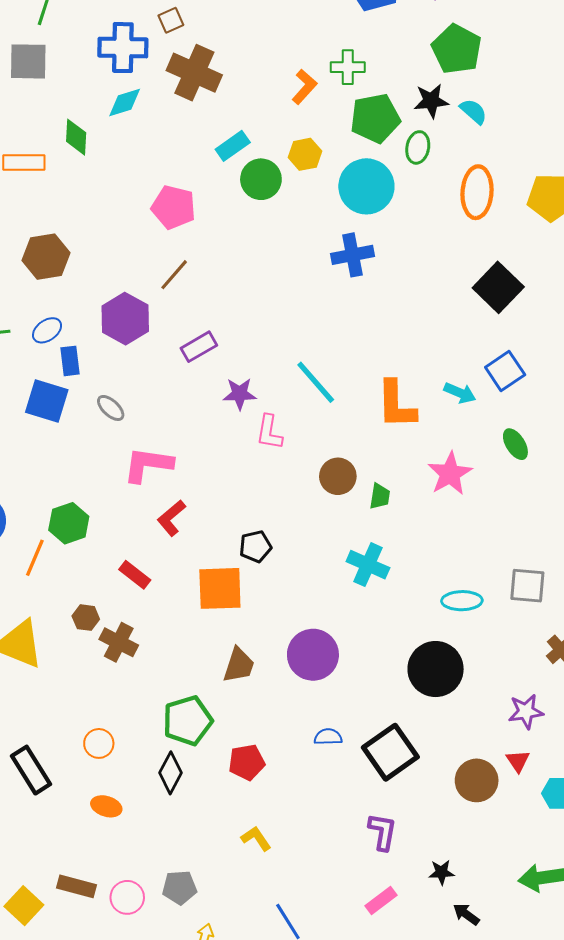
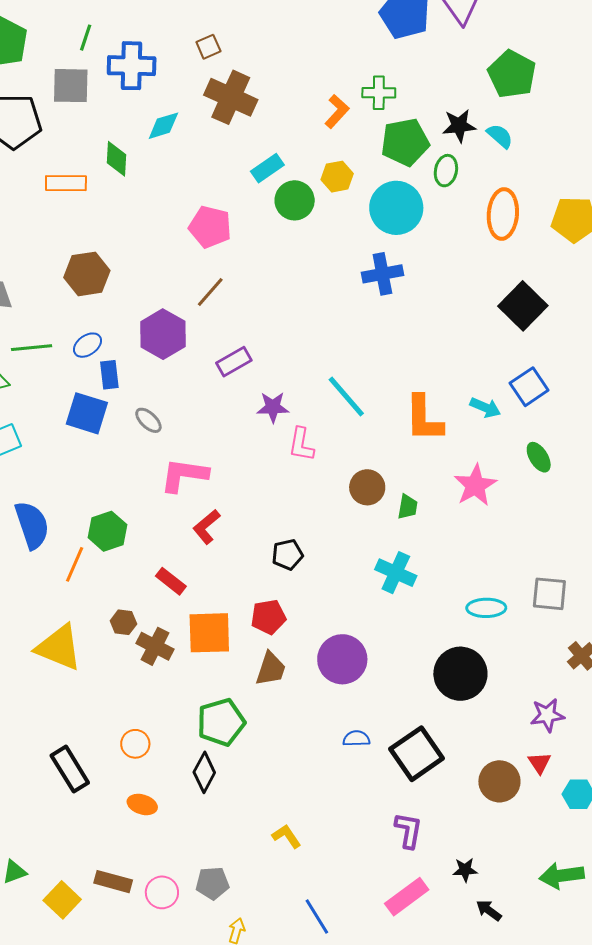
blue cross: (123, 48) -> (132, 66), moved
green pentagon: (457, 49) -> (512, 74), moved
orange square: (220, 588) -> (209, 633), moved
red pentagon: (247, 762) -> (268, 617), moved
pink rectangle: (381, 900) -> (407, 897), size x1.4

